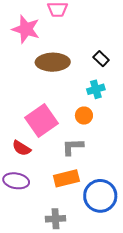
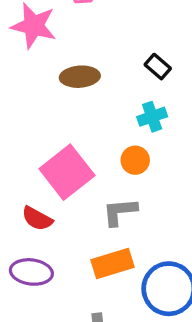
brown ellipse: (53, 62) -> (80, 77), size x0.7

